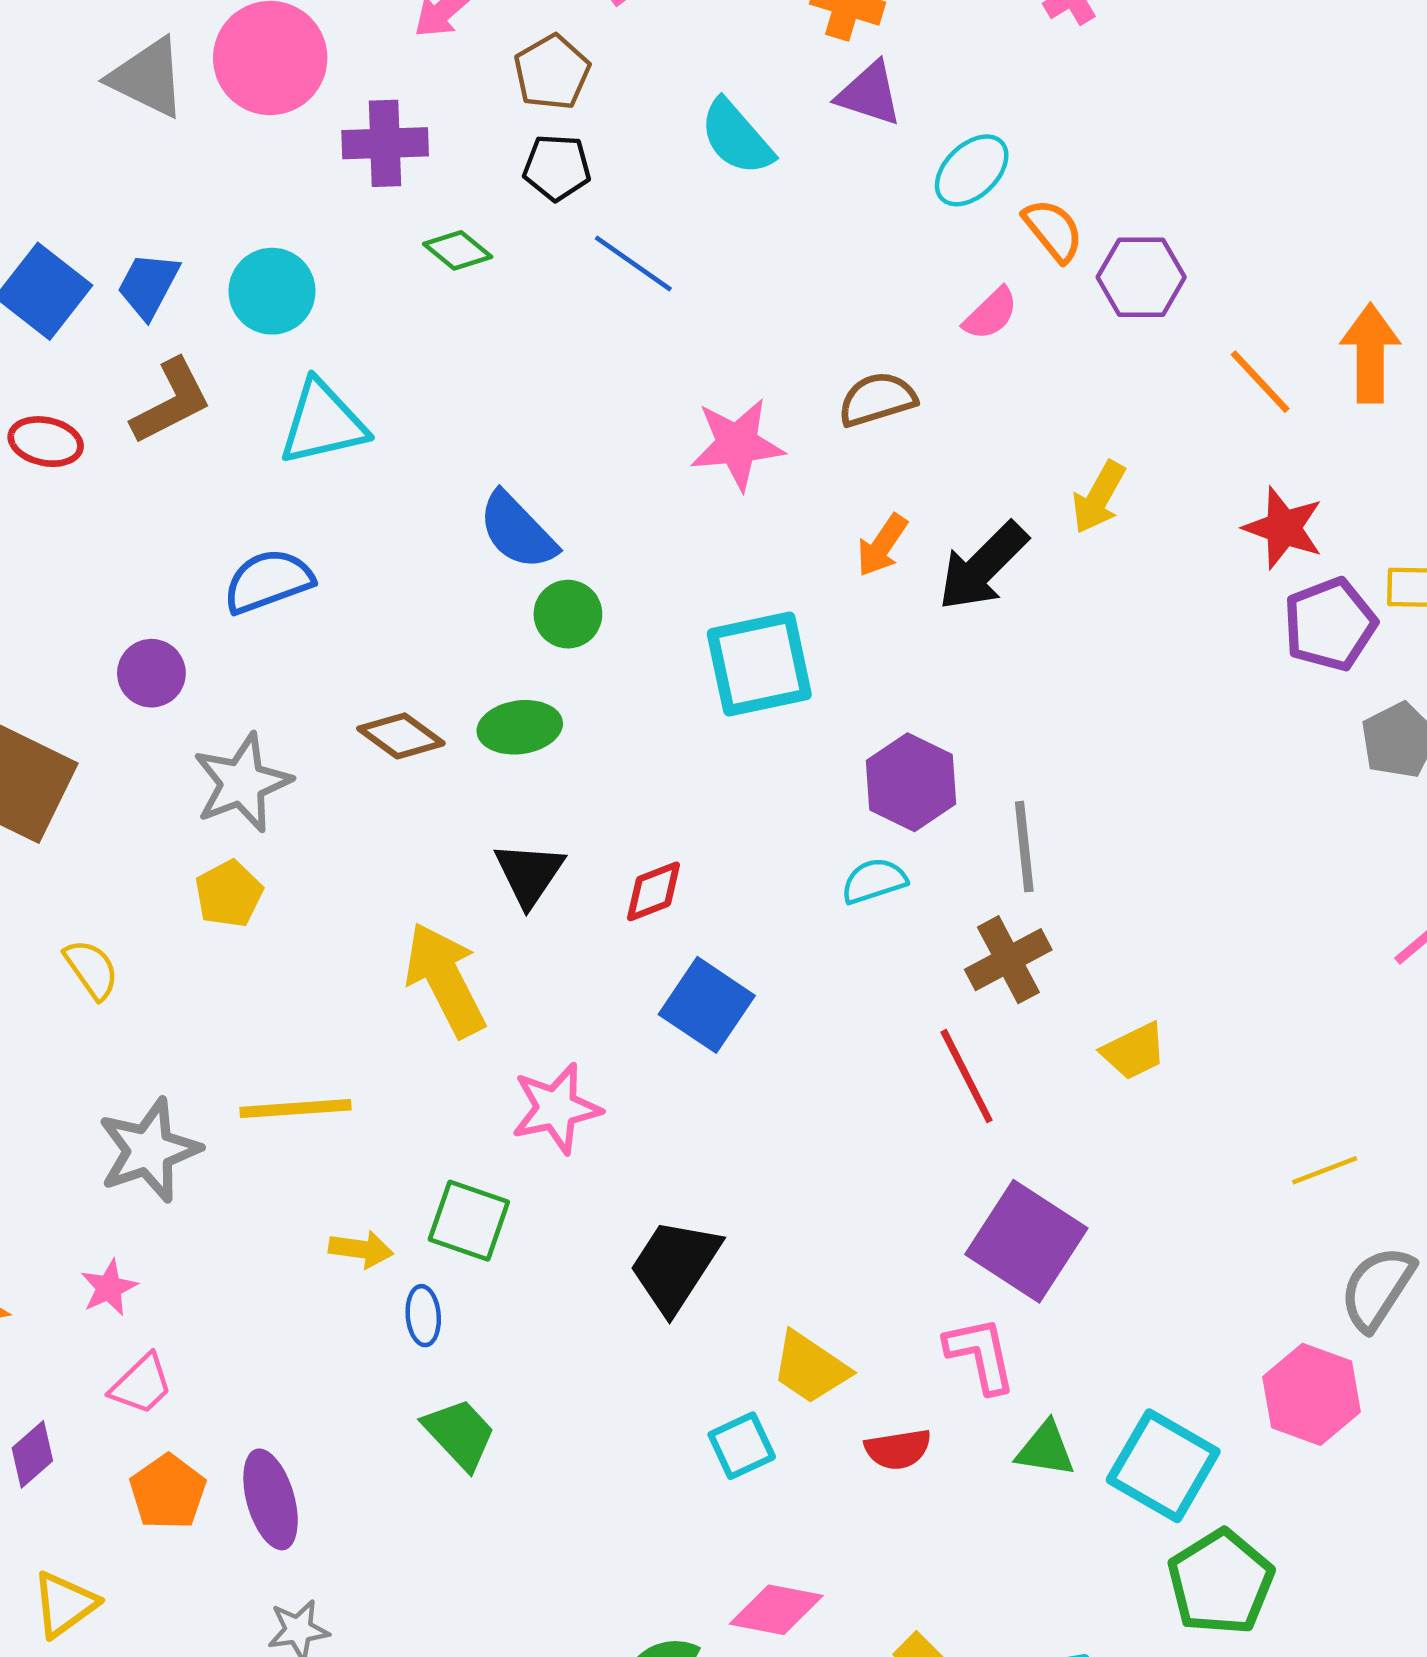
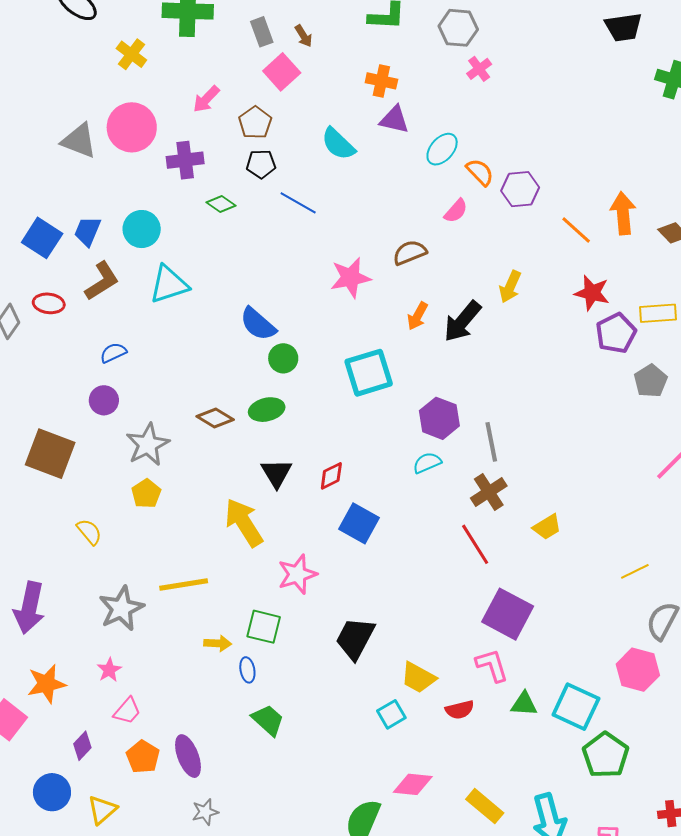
blue semicircle: (268, 581) -> (113, 353), moved, size x0.7

